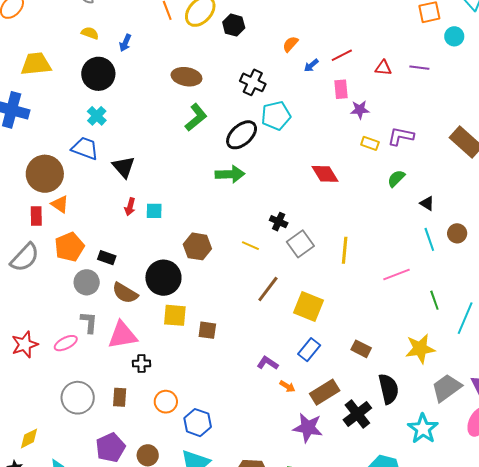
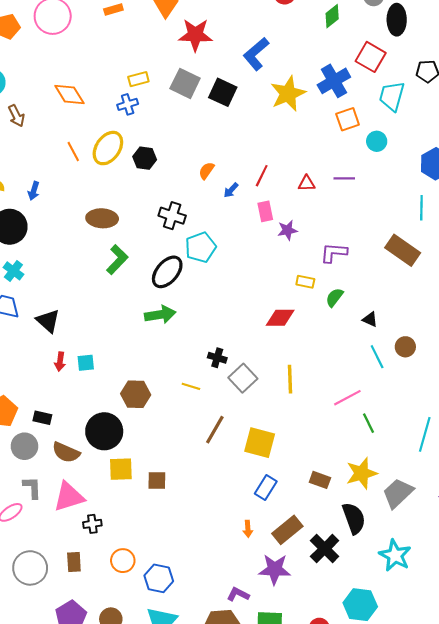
red line: (342, 55) -> (262, 176), turned -30
yellow rectangle: (370, 143) -> (305, 282), moved
red diamond: (325, 174) -> (280, 318), moved, turned -52
green line: (434, 300) -> (368, 423), moved
yellow star: (420, 349) -> (362, 473), moved
purple L-shape: (268, 363) -> (238, 594), moved
orange arrow: (287, 386) -> (248, 529), turned 63
gray trapezoid: (447, 388) -> (398, 493), moved

